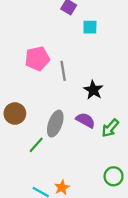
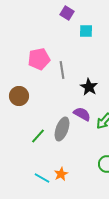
brown circle: (15, 113) -> (19, 96), moved
gray ellipse: (55, 124) -> (62, 129), moved

